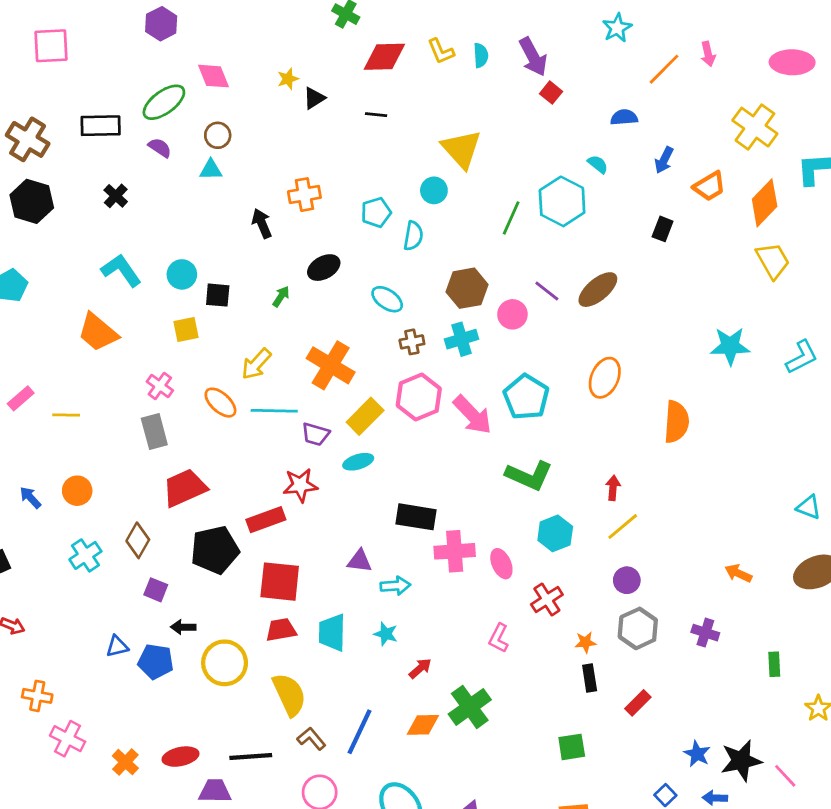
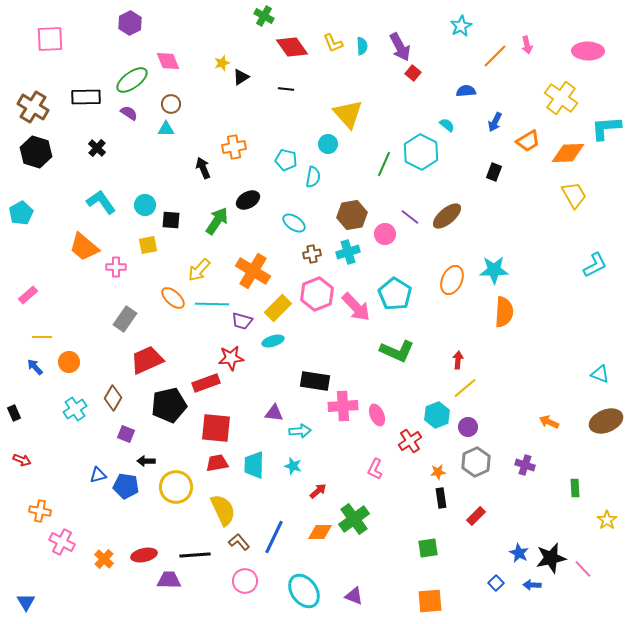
red diamond: (384, 57) -> (292, 47), turned 56
orange diamond: (765, 203) -> (568, 153), turned 44
cyan pentagon: (376, 212) -> (286, 160), turned 30
green arrow: (281, 296) -> (217, 221), size x1.8
cyan star: (730, 346) -> (494, 270), moved
pink cross: (160, 386) -> (116, 267), moved, turned -36
yellow line: (66, 415) -> (42, 337), moved
gray rectangle: (154, 431) -> (125, 319), turned 50
cyan hexagon: (555, 533) -> (437, 415), moved

